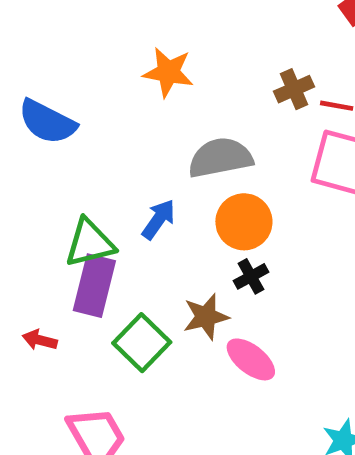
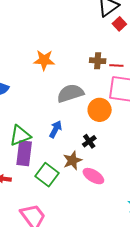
brown cross: (294, 89) -> (98, 61), turned 35
blue arrow: (159, 219) -> (56, 129), moved
orange circle: (244, 222) -> (100, 110), moved

